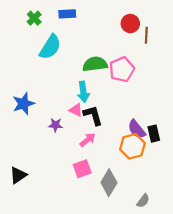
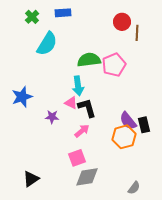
black triangle: (18, 175) -> (31, 179), moved
gray diamond: (109, 183) -> (87, 177), moved, turned 50

